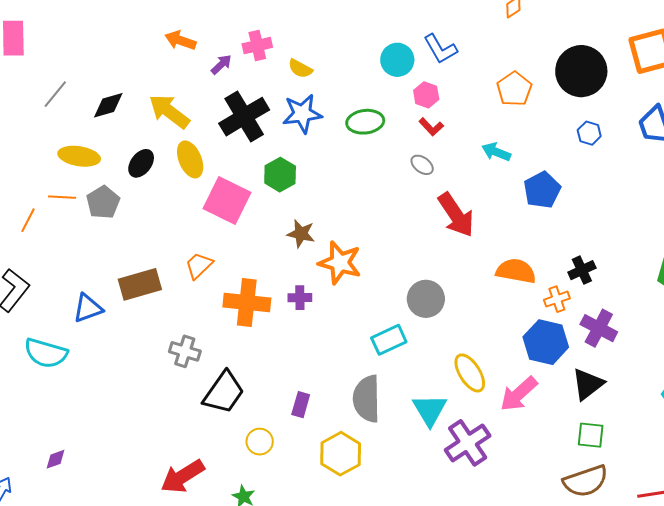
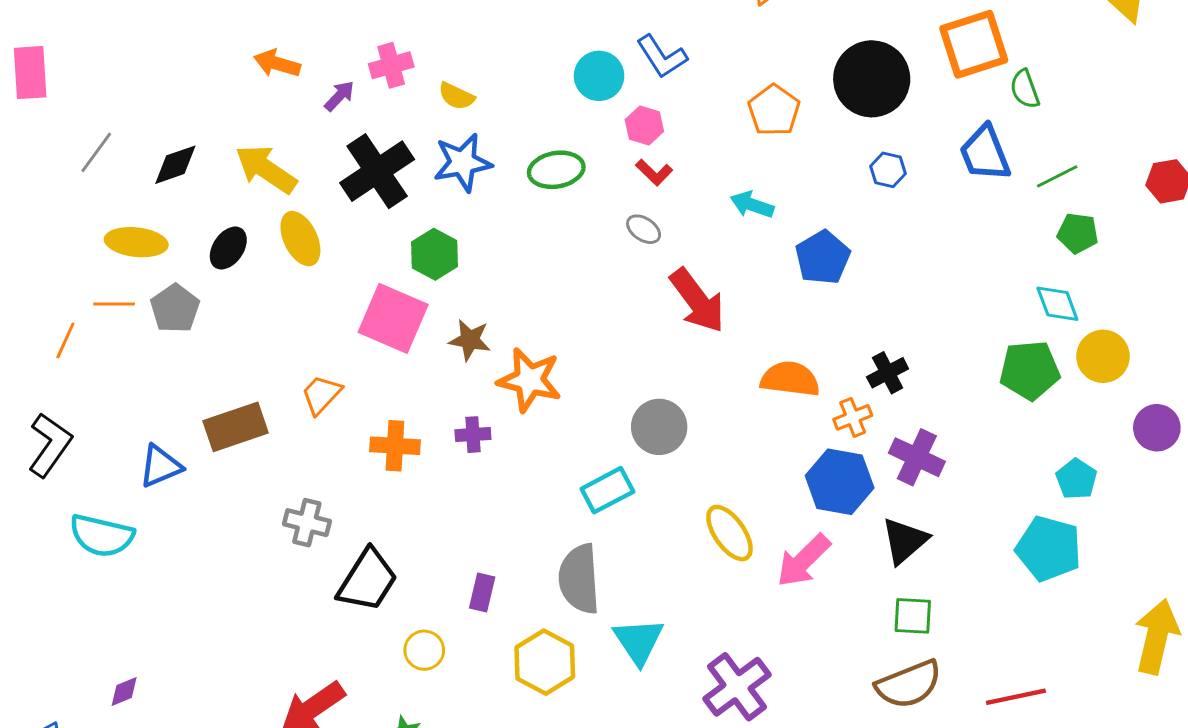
pink square: (227, 200) -> (393, 318), moved
orange cross: (247, 303) -> (395, 446), size x0.7
cyan triangle: (430, 410) -> (639, 641), moved
purple cross: (468, 443) -> (737, 687), moved

